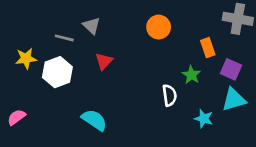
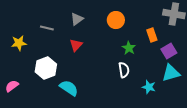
gray triangle: (92, 26) -> (77, 19), moved, turned 40
purple square: (231, 69) -> (169, 51), turned 35
white hexagon: (57, 72) -> (46, 68), moved
green star: (191, 75) -> (129, 48), moved

